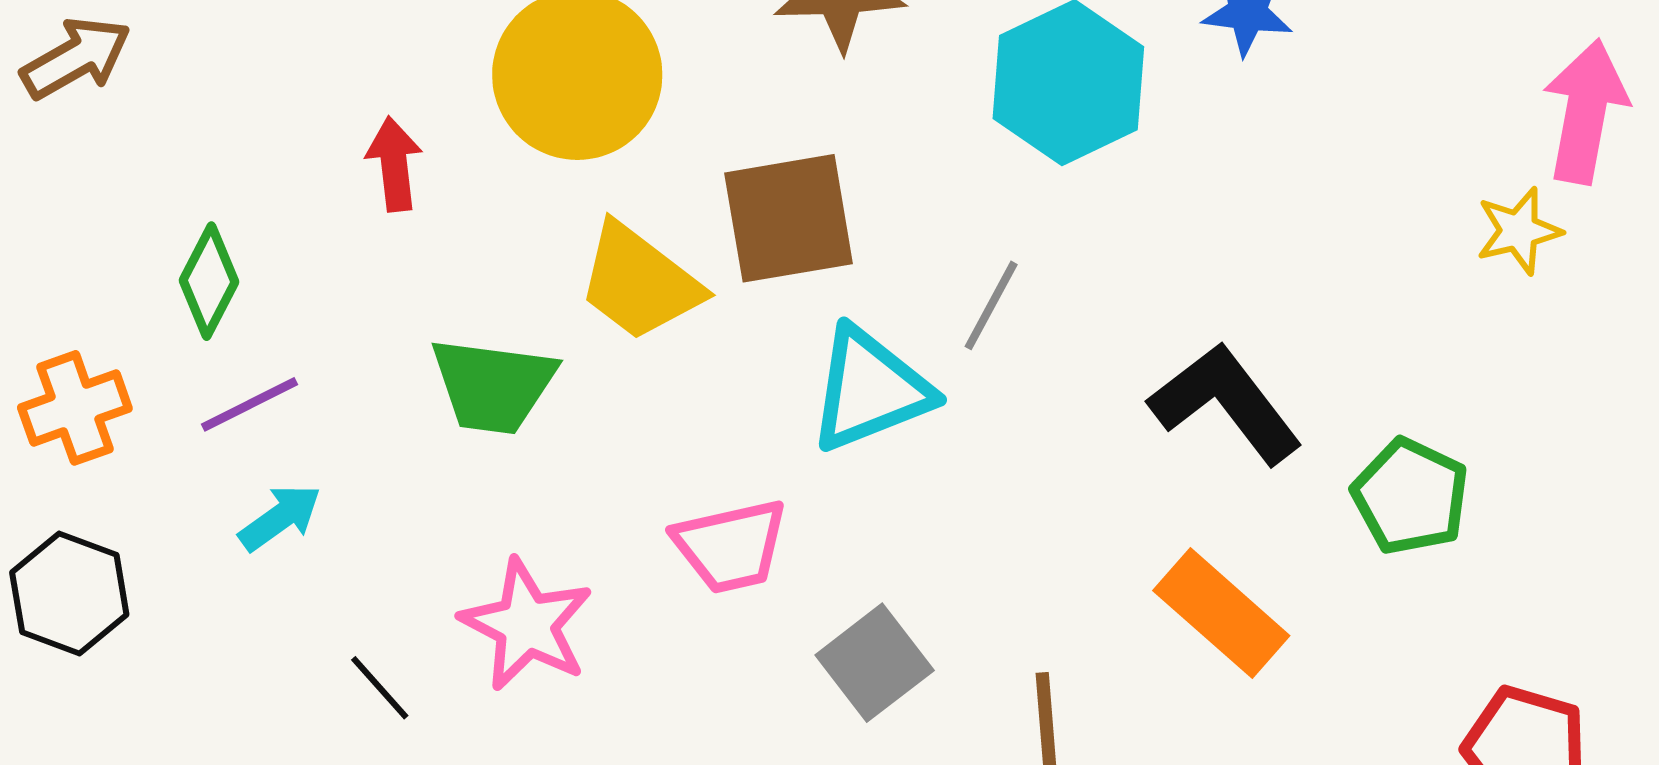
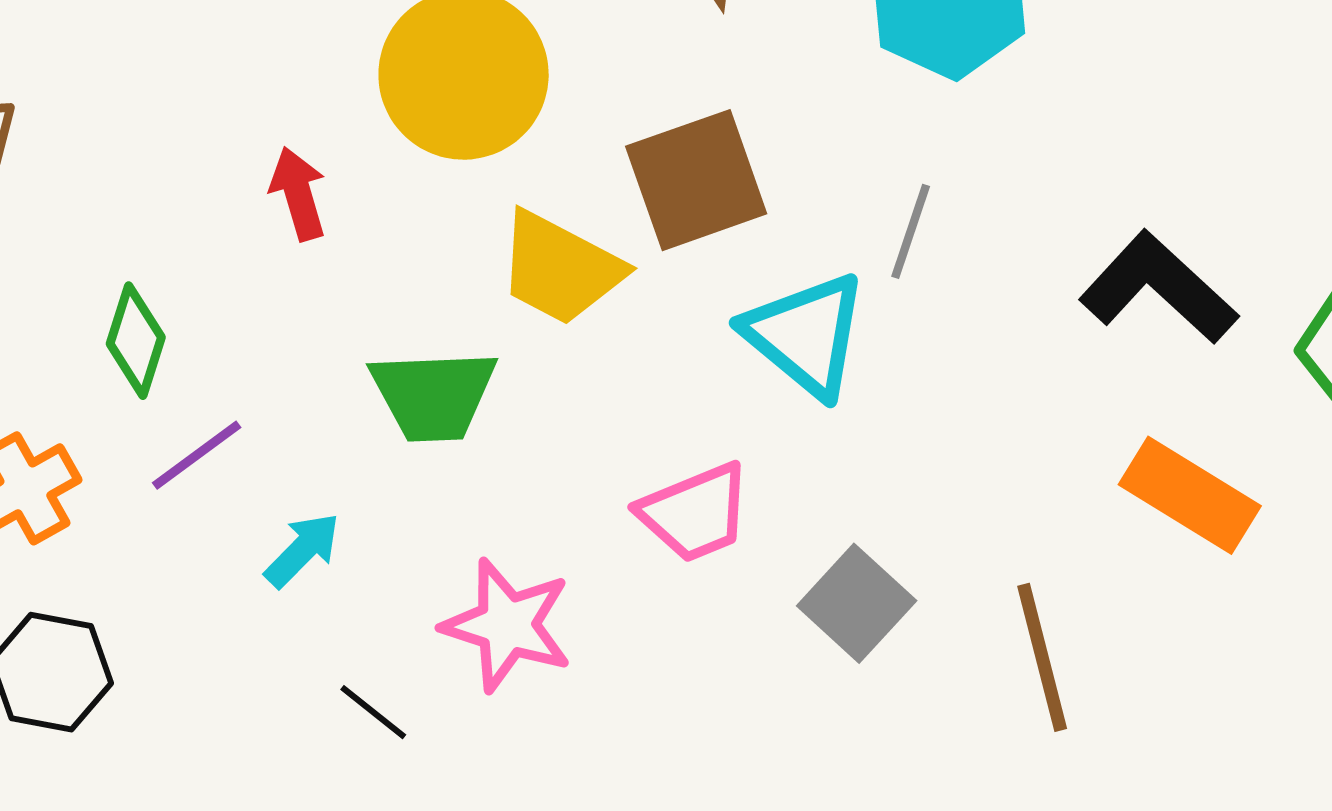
cyan triangle: (870, 389) -> (806, 335), turned -49
cyan arrow: (280, 518) -> (302, 550), moved

